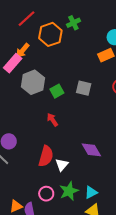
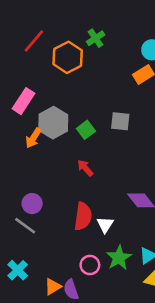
orange arrow: (23, 50) -> (33, 138), moved

